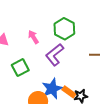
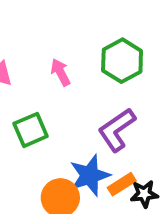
purple L-shape: (55, 55) -> (117, 130), moved
orange rectangle: (69, 92) -> (122, 184), turned -72

